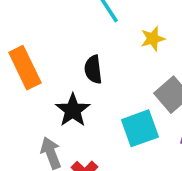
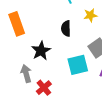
black semicircle: (93, 69) -> (66, 28), moved

